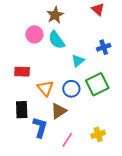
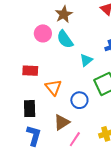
blue circle: (71, 89) -> (79, 100), moved
brown triangle: (59, 111) -> (62, 122), moved
blue L-shape: (40, 127) -> (34, 136), moved

